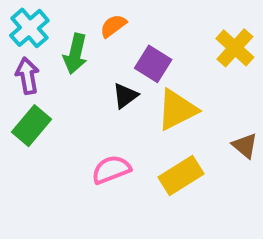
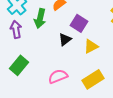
yellow triangle: (177, 110) -> (91, 46), size x0.7
green rectangle: (31, 126) -> (19, 65), moved

